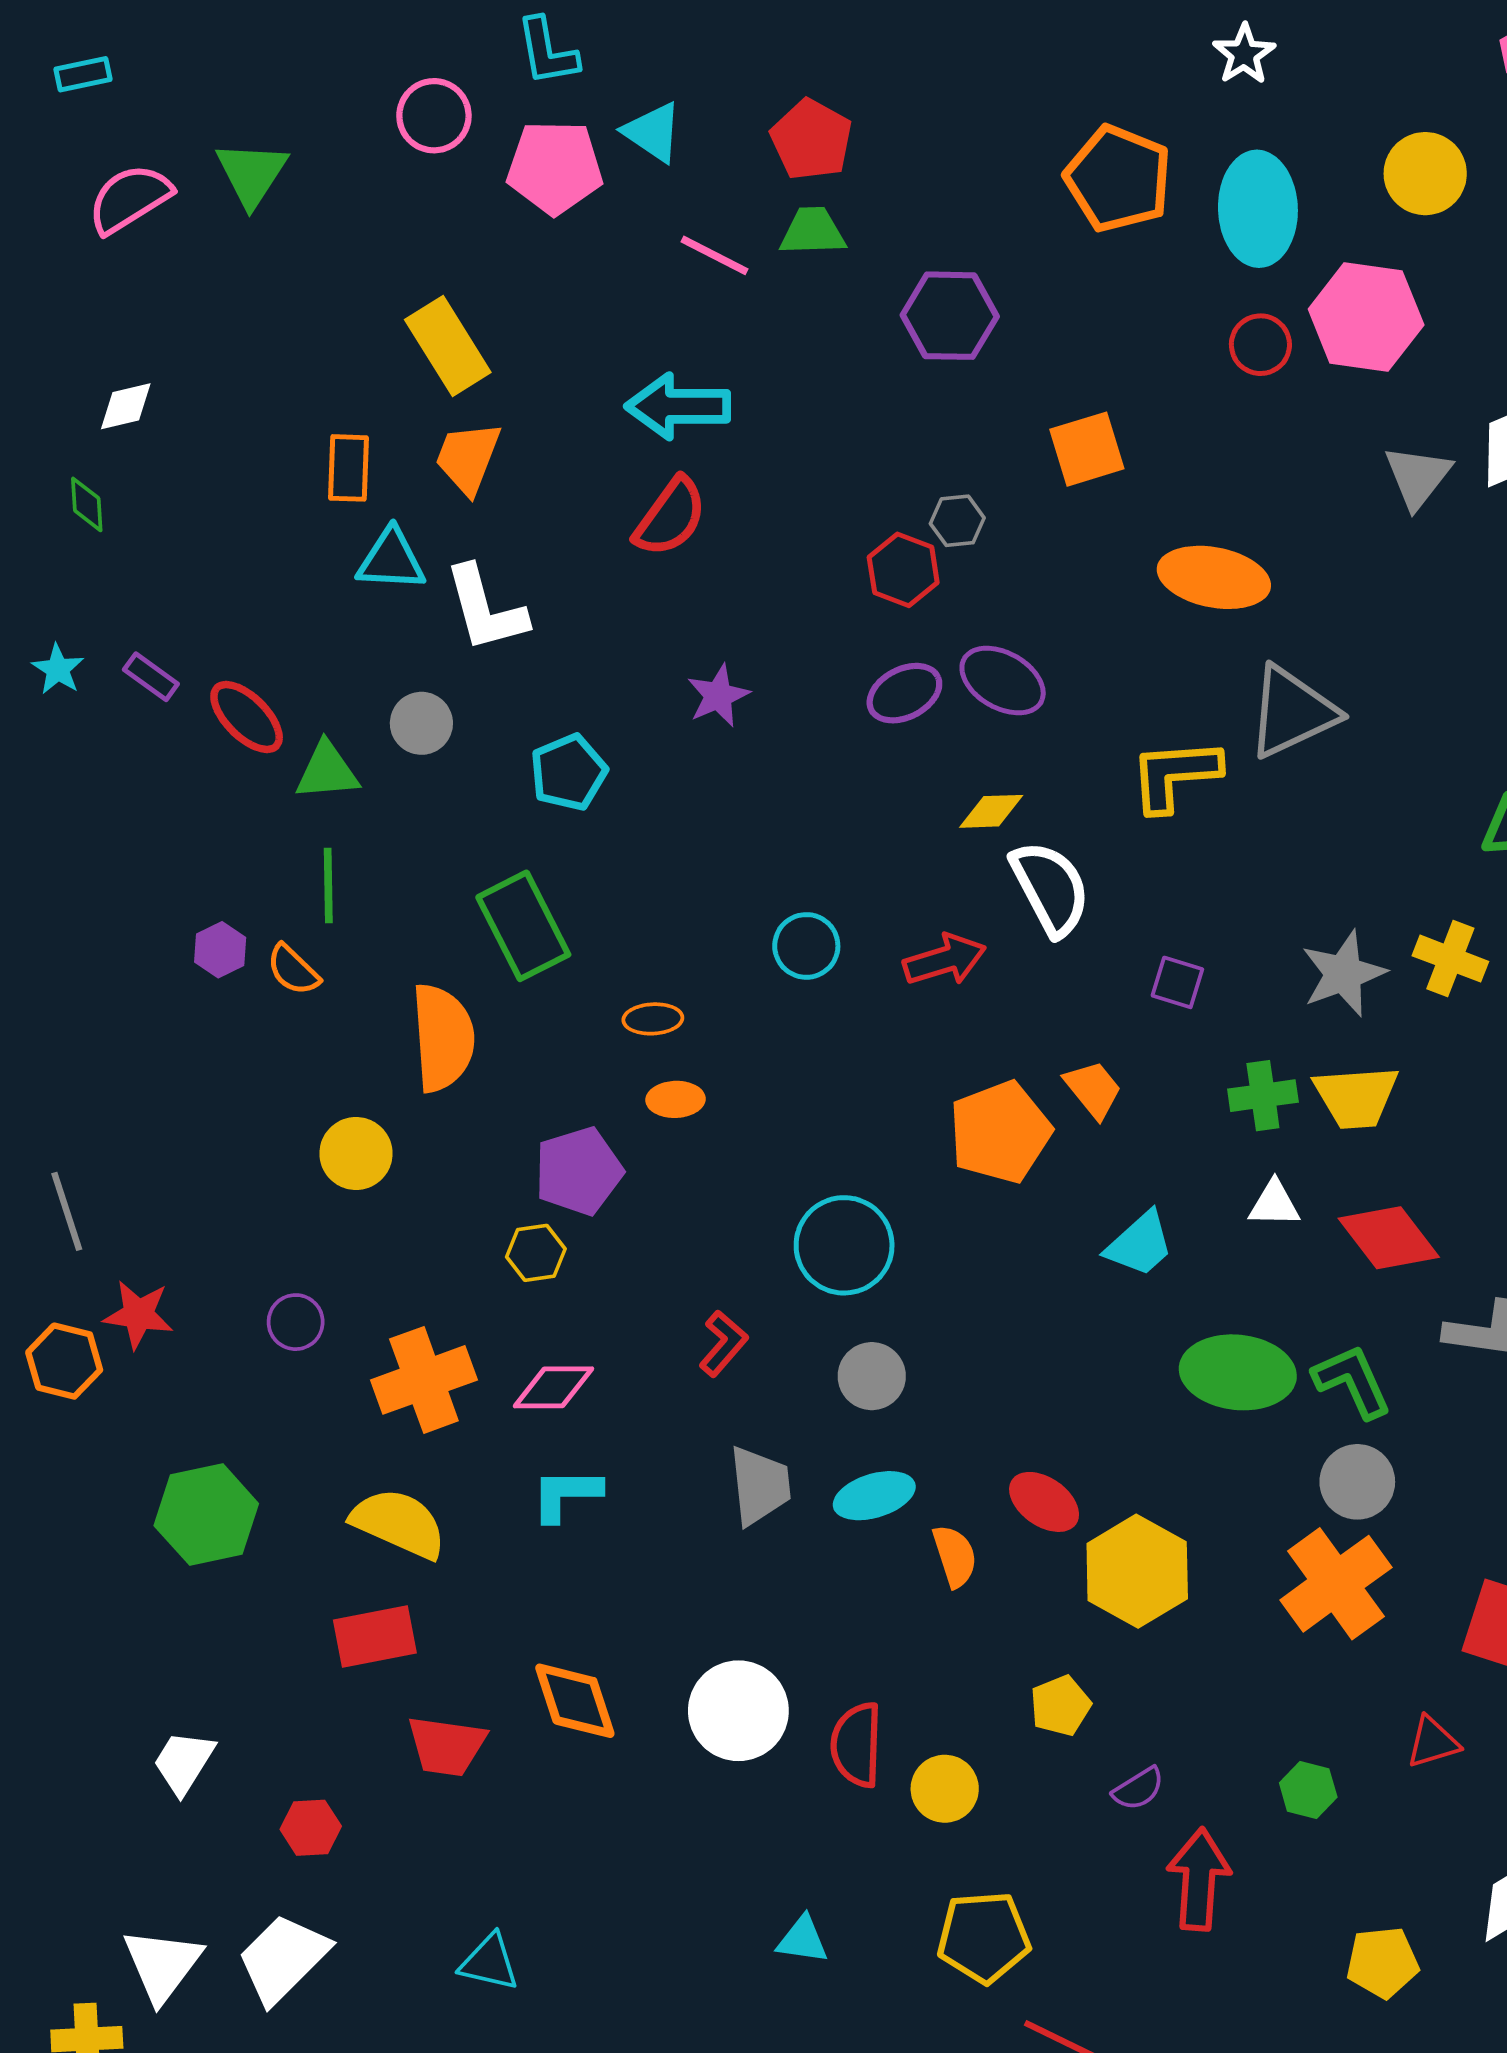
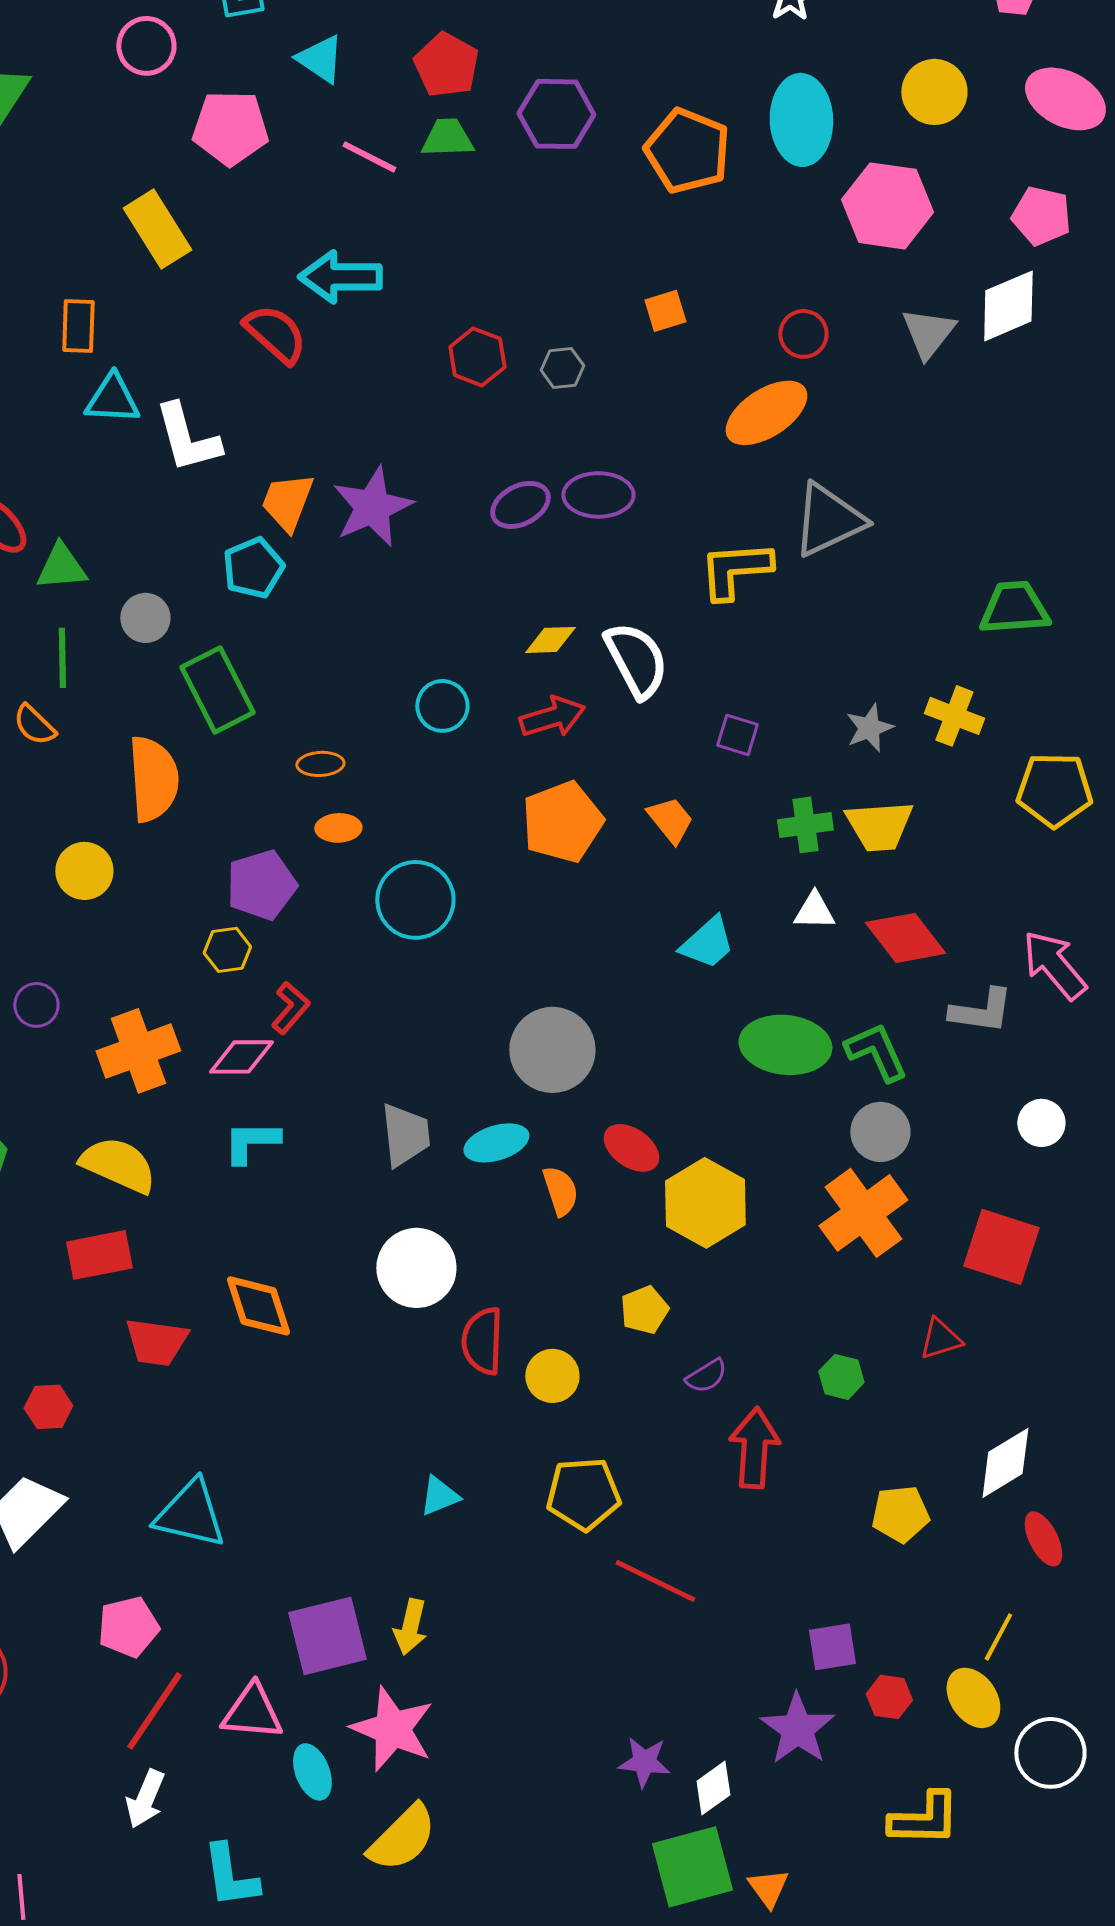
pink pentagon: (555, 167) -> (230, 128), moved
orange pentagon: (1118, 179) -> (687, 151), moved
purple hexagon: (950, 316) -> (556, 114), moved
red circle: (1260, 345) -> (803, 334), moved
orange square: (1087, 449) -> (665, 311), size x0.7
orange trapezoid: (468, 458) -> (287, 502), moved
red semicircle: (670, 517) -> (275, 334), moved, turned -84
red hexagon: (903, 570) -> (477, 357), moved
orange ellipse: (1214, 577) -> (766, 413), turned -44
purple ellipse: (1003, 681) -> (598, 495), turned -30
purple star: (718, 696) -> (372, 507), size x1.6
gray circle: (421, 723) -> (145, 618), moved
yellow diamond: (991, 811) -> (550, 640), moved
gray star: (1343, 974) -> (869, 728), size x0.7
orange pentagon: (1000, 1132) -> (562, 822), moved
cyan circle: (844, 1245) -> (415, 900), moved
red L-shape: (723, 1343) -> (290, 1008), moved
gray circle: (872, 1376) -> (552, 1050), moved, size x1.6
white circle: (738, 1711) -> (416, 1268), moved
cyan triangle: (803, 1940) -> (439, 1496), turned -30
cyan triangle: (489, 1962) -> (190, 1514), size x1.5

